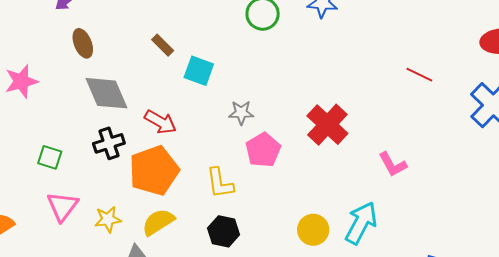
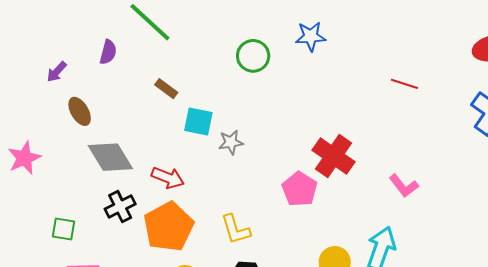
brown rectangle: (163, 45) -> (166, 89), moved
red line: (419, 75) -> (404, 84), moved
gray star: (241, 113) -> (231, 142), moved
pink pentagon: (263, 150) -> (300, 189), moved

